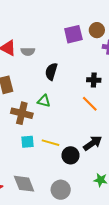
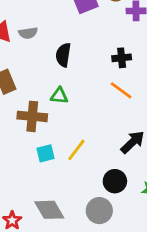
yellow line: (50, 143) -> (76, 150), turned -60
black circle: (71, 155) -> (115, 181), moved

